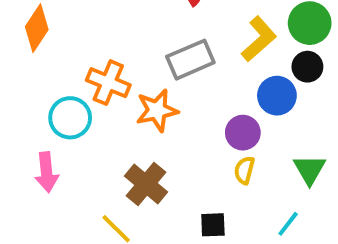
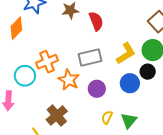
orange cross: (108, 83) -> (47, 62), turned 35
orange star: (157, 110) -> (69, 80), turned 30
purple circle: (243, 133) -> (97, 89), moved
green triangle: (310, 169) -> (129, 120), moved

